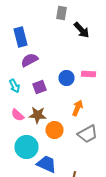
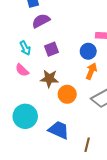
blue circle: (66, 78) -> (88, 51), moved
pink semicircle: (18, 115) -> (22, 70), moved
cyan circle: (26, 147) -> (25, 116), moved

